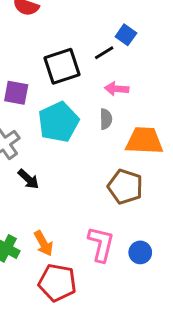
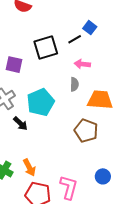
cyan pentagon: (59, 122) -> (41, 102), moved
pink L-shape: (101, 244) -> (69, 187), moved
blue circle: (140, 252) -> (103, 176), moved

